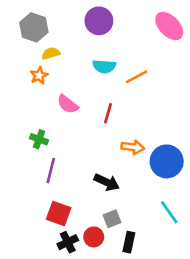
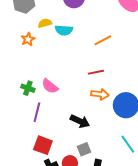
yellow semicircle: (51, 53) -> (45, 23), moved
cyan semicircle: (104, 66) -> (64, 30), moved
pink semicircle: (68, 104) -> (50, 86), moved
red line: (108, 113) -> (96, 72), moved, turned 63

